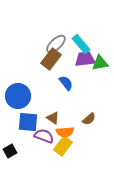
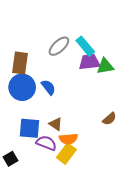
brown rectangle: (51, 59) -> (20, 63), moved, turned -30
blue semicircle: (66, 83) -> (48, 87), moved
blue circle: (18, 96) -> (22, 87), moved
brown semicircle: (89, 119) -> (109, 119), moved

